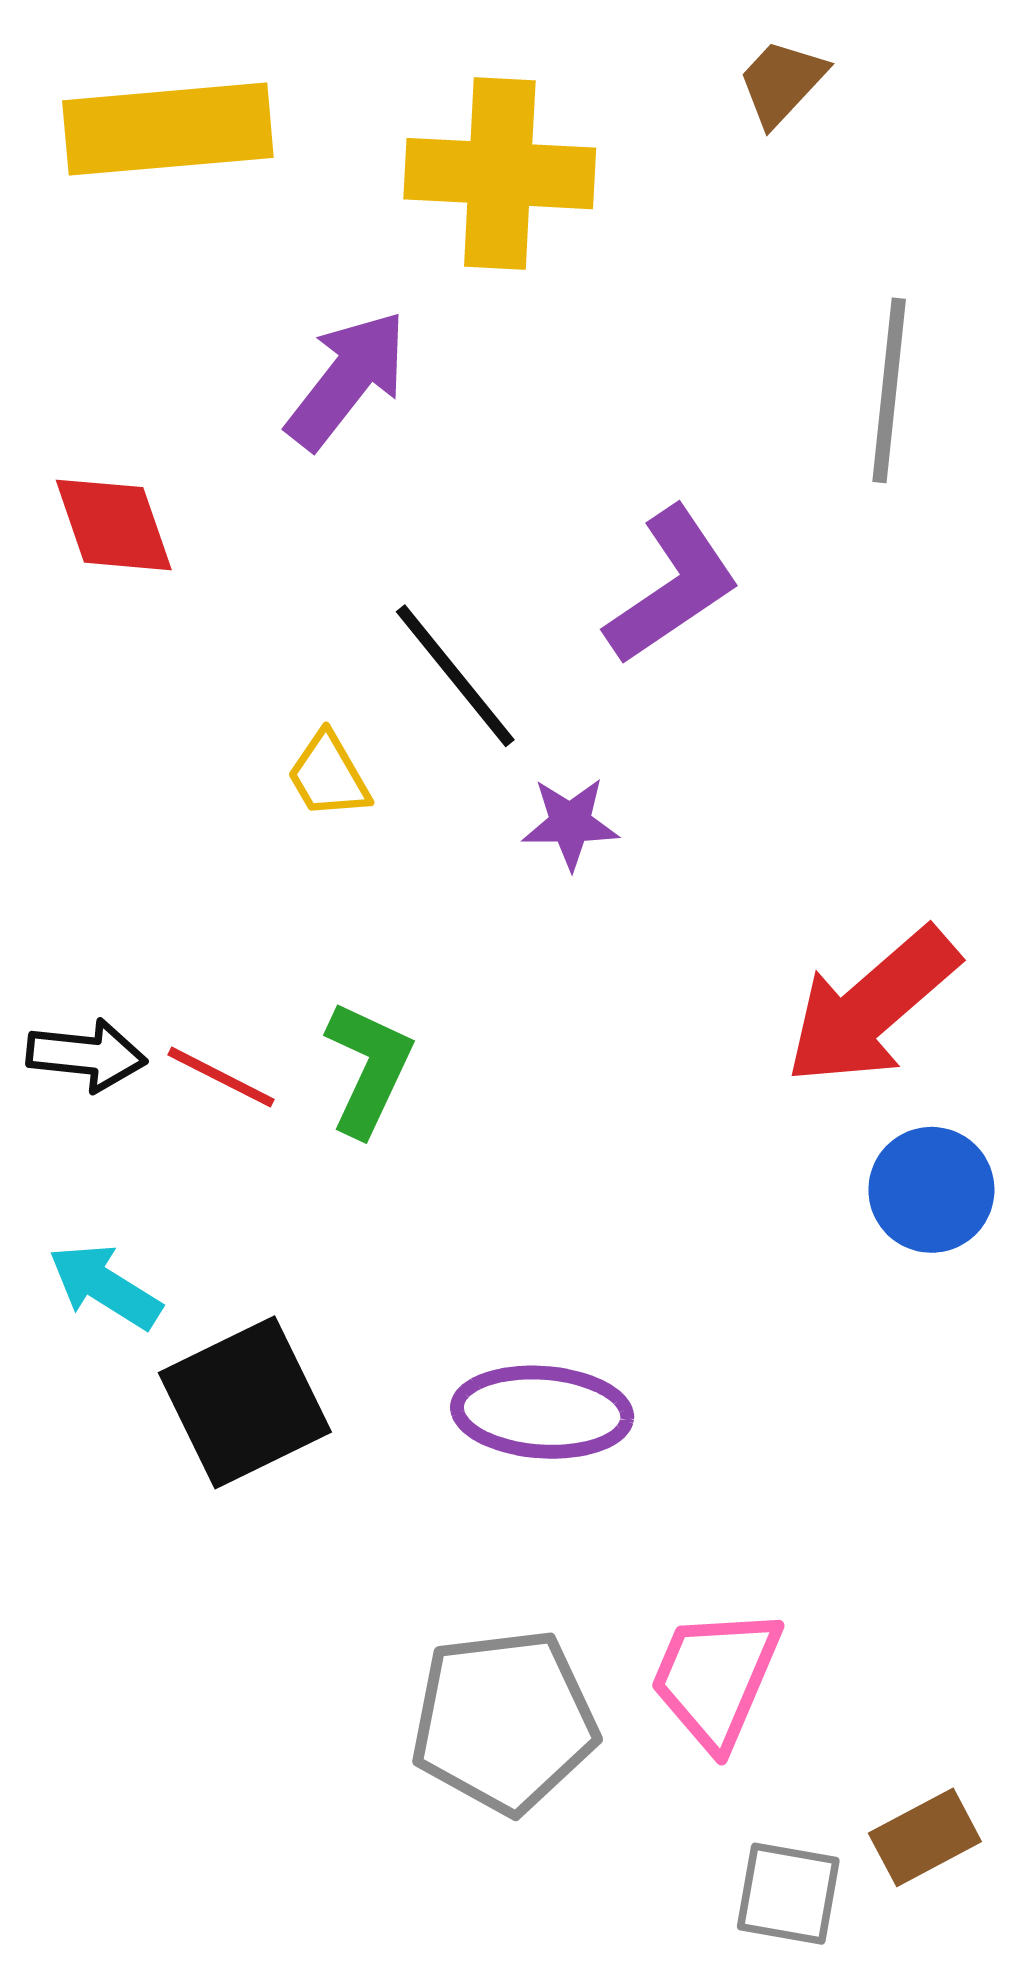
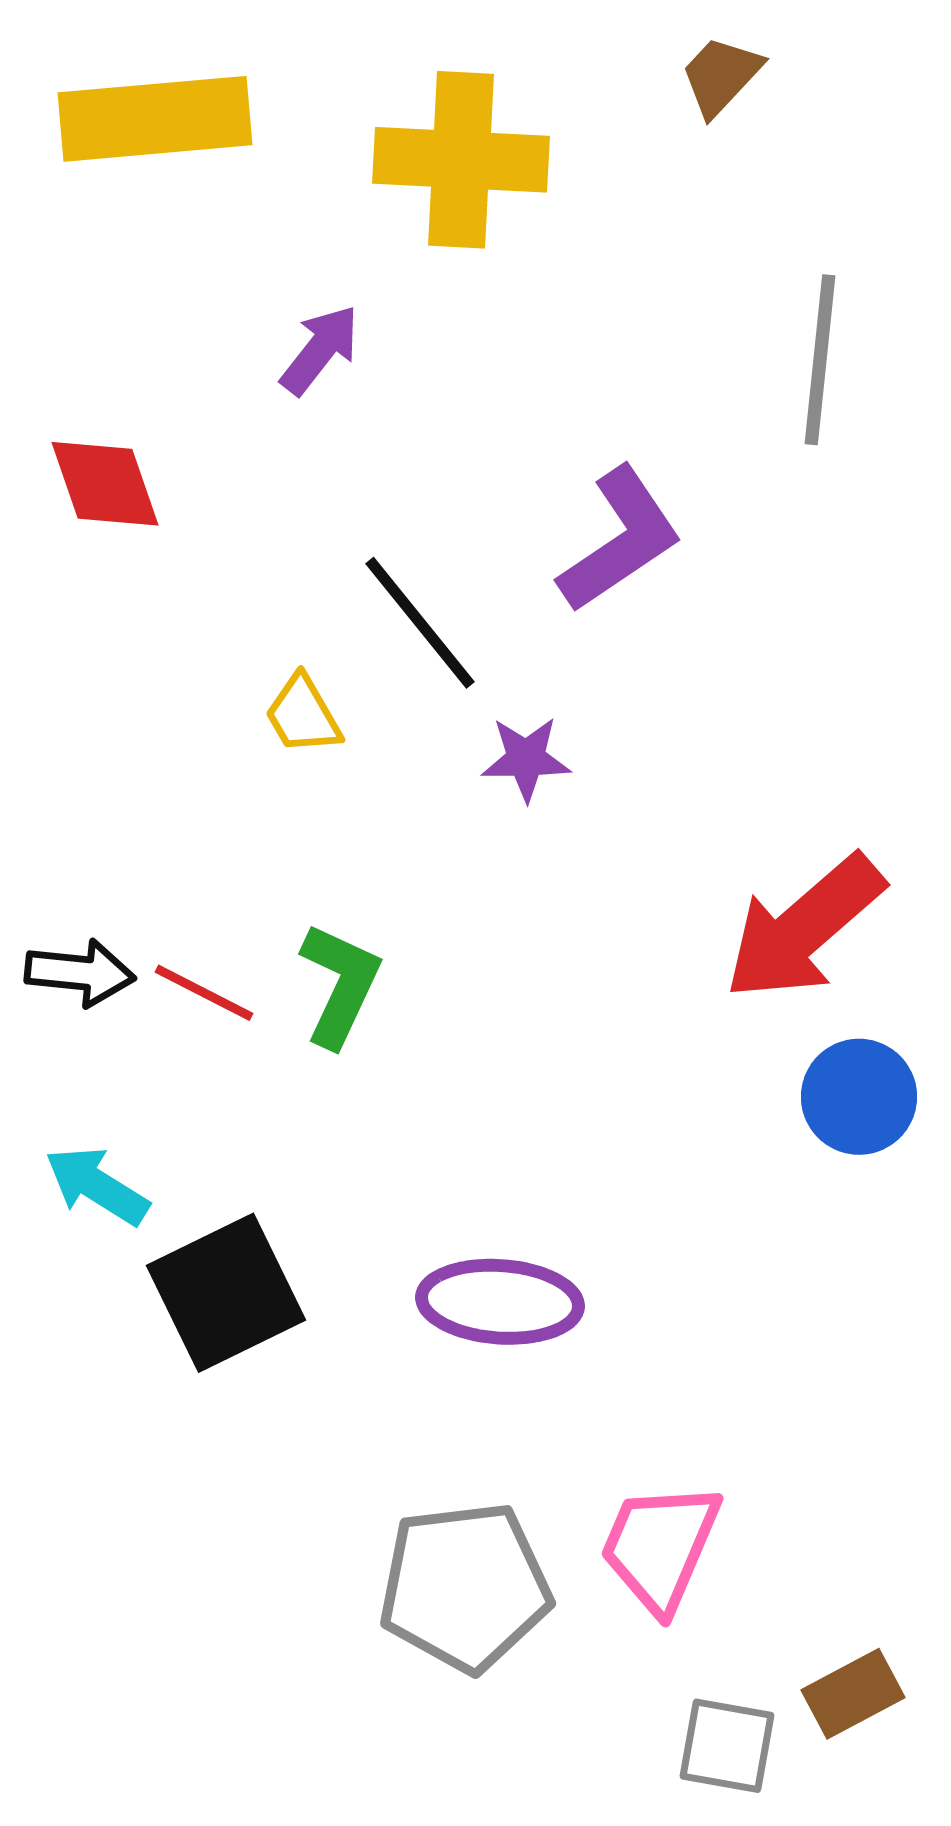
purple arrow: (347, 380) -> (320, 350), size x0.7

